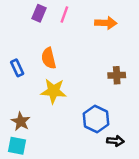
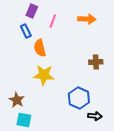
pink line: (64, 14) -> (53, 21), moved
blue rectangle: (17, 68) -> (26, 31), moved
cyan square: (17, 146) -> (24, 120), moved

